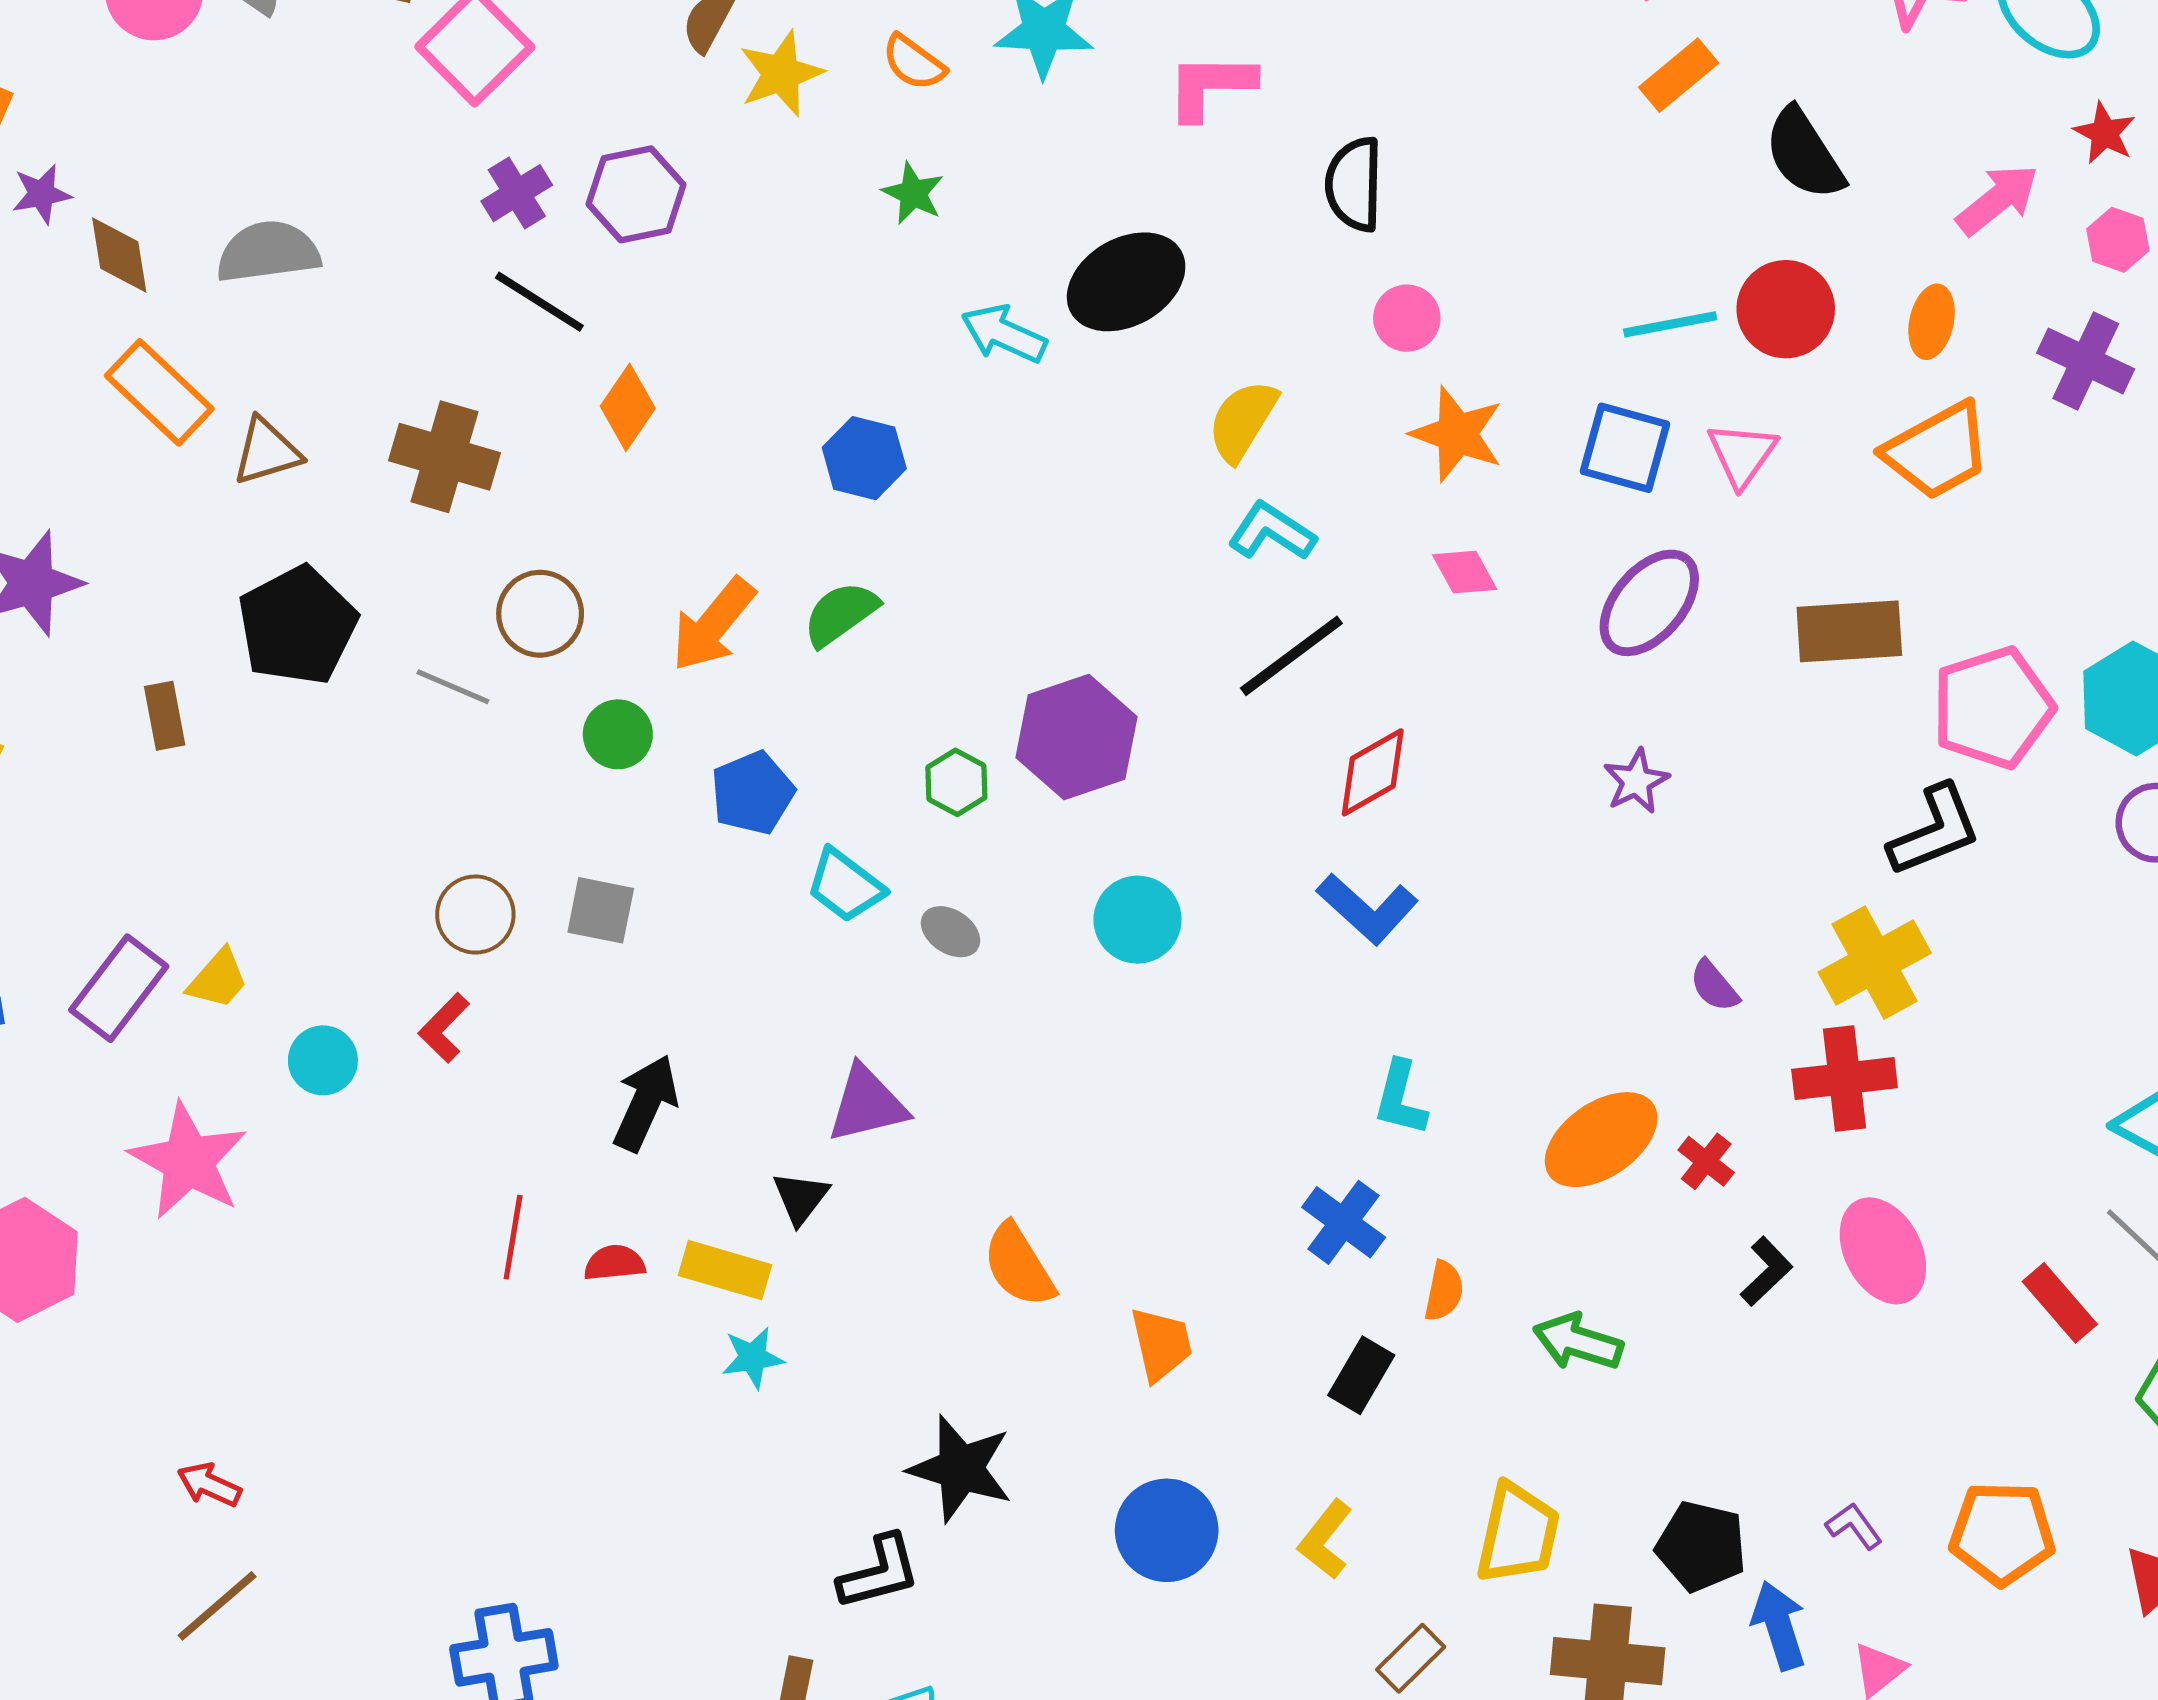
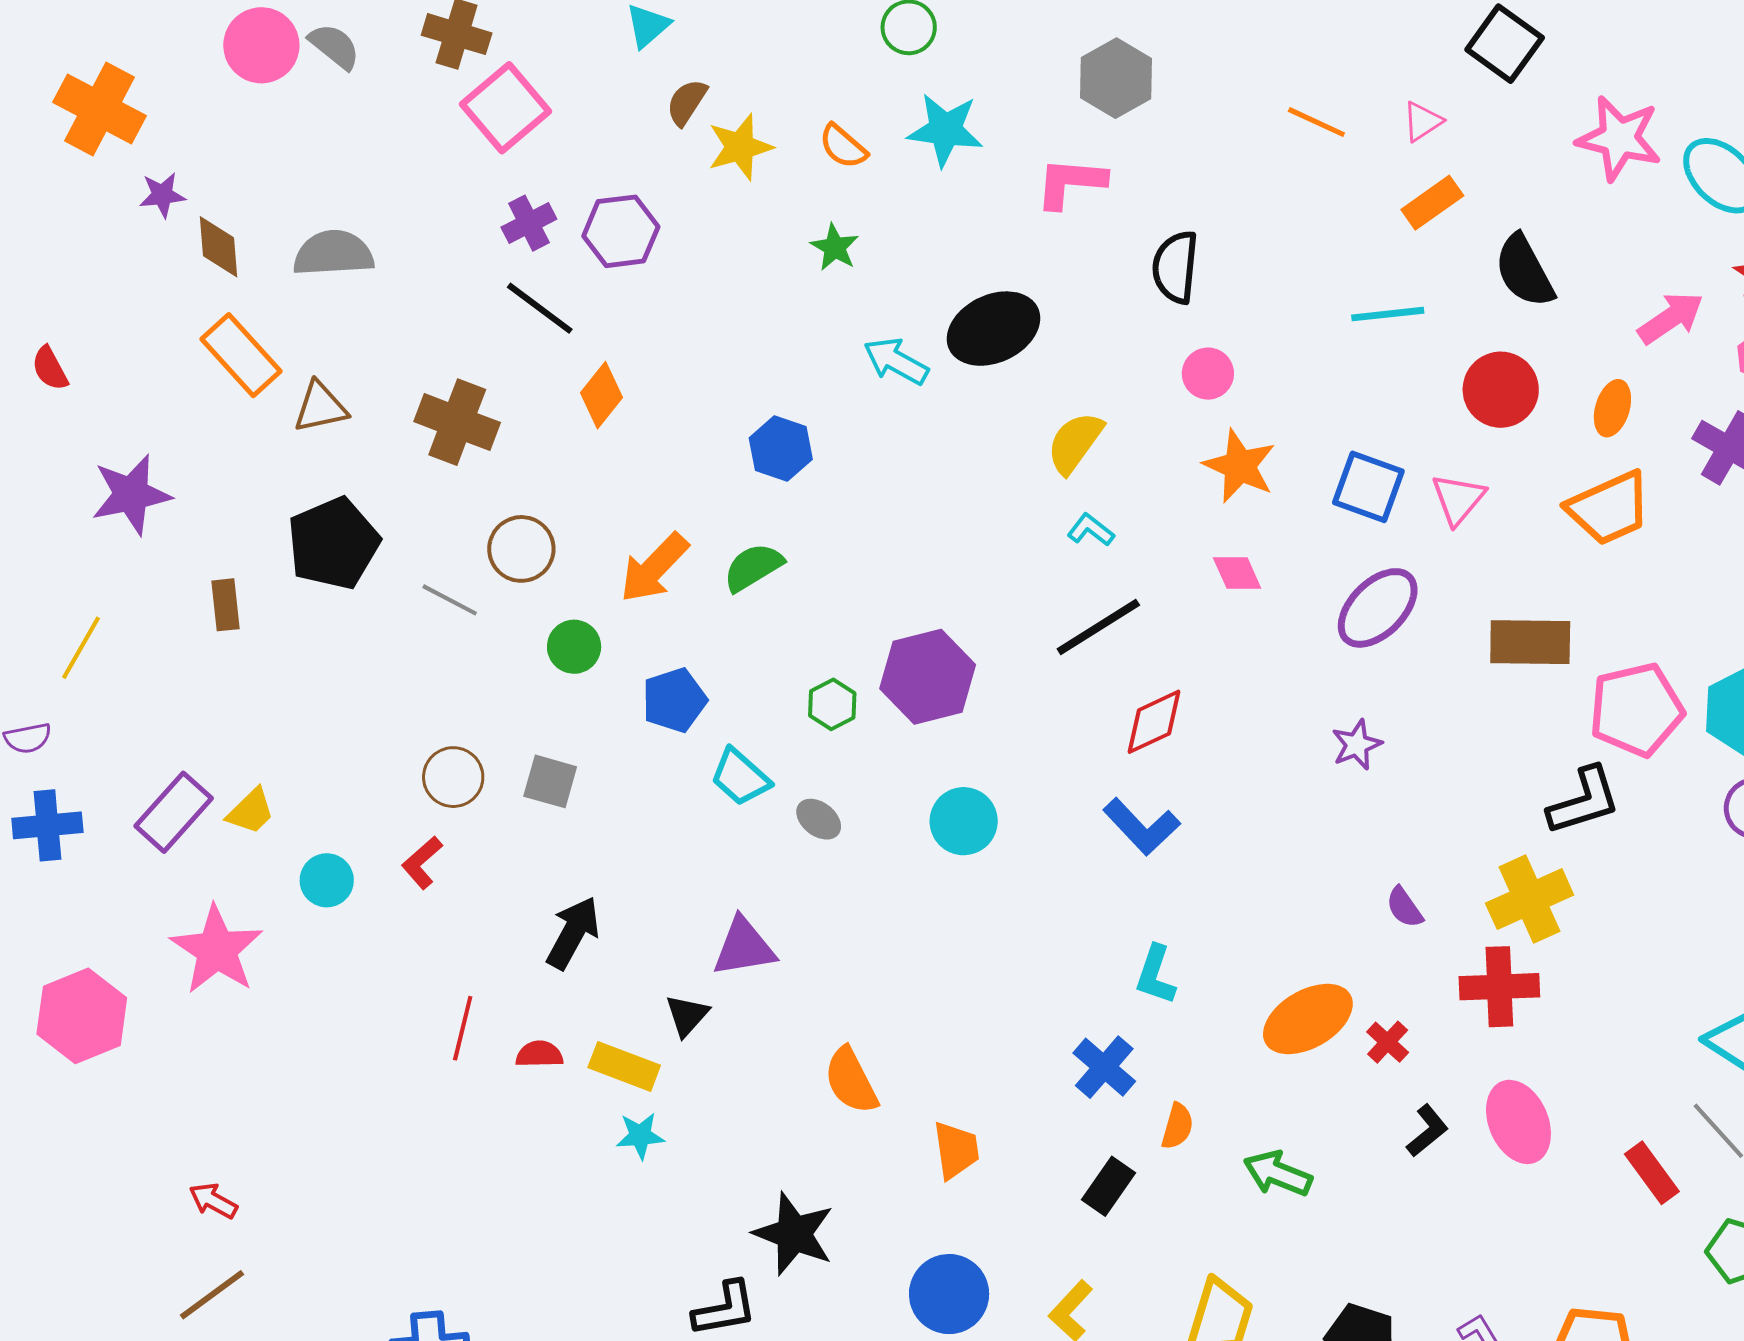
cyan line: (1670, 324) -> (1388, 314), moved
cyan L-shape: (1272, 531) -> (1091, 530), size x0.7

